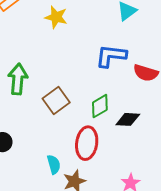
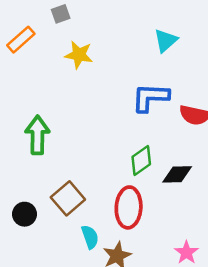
brown square: (56, 100) -> (68, 198), moved

